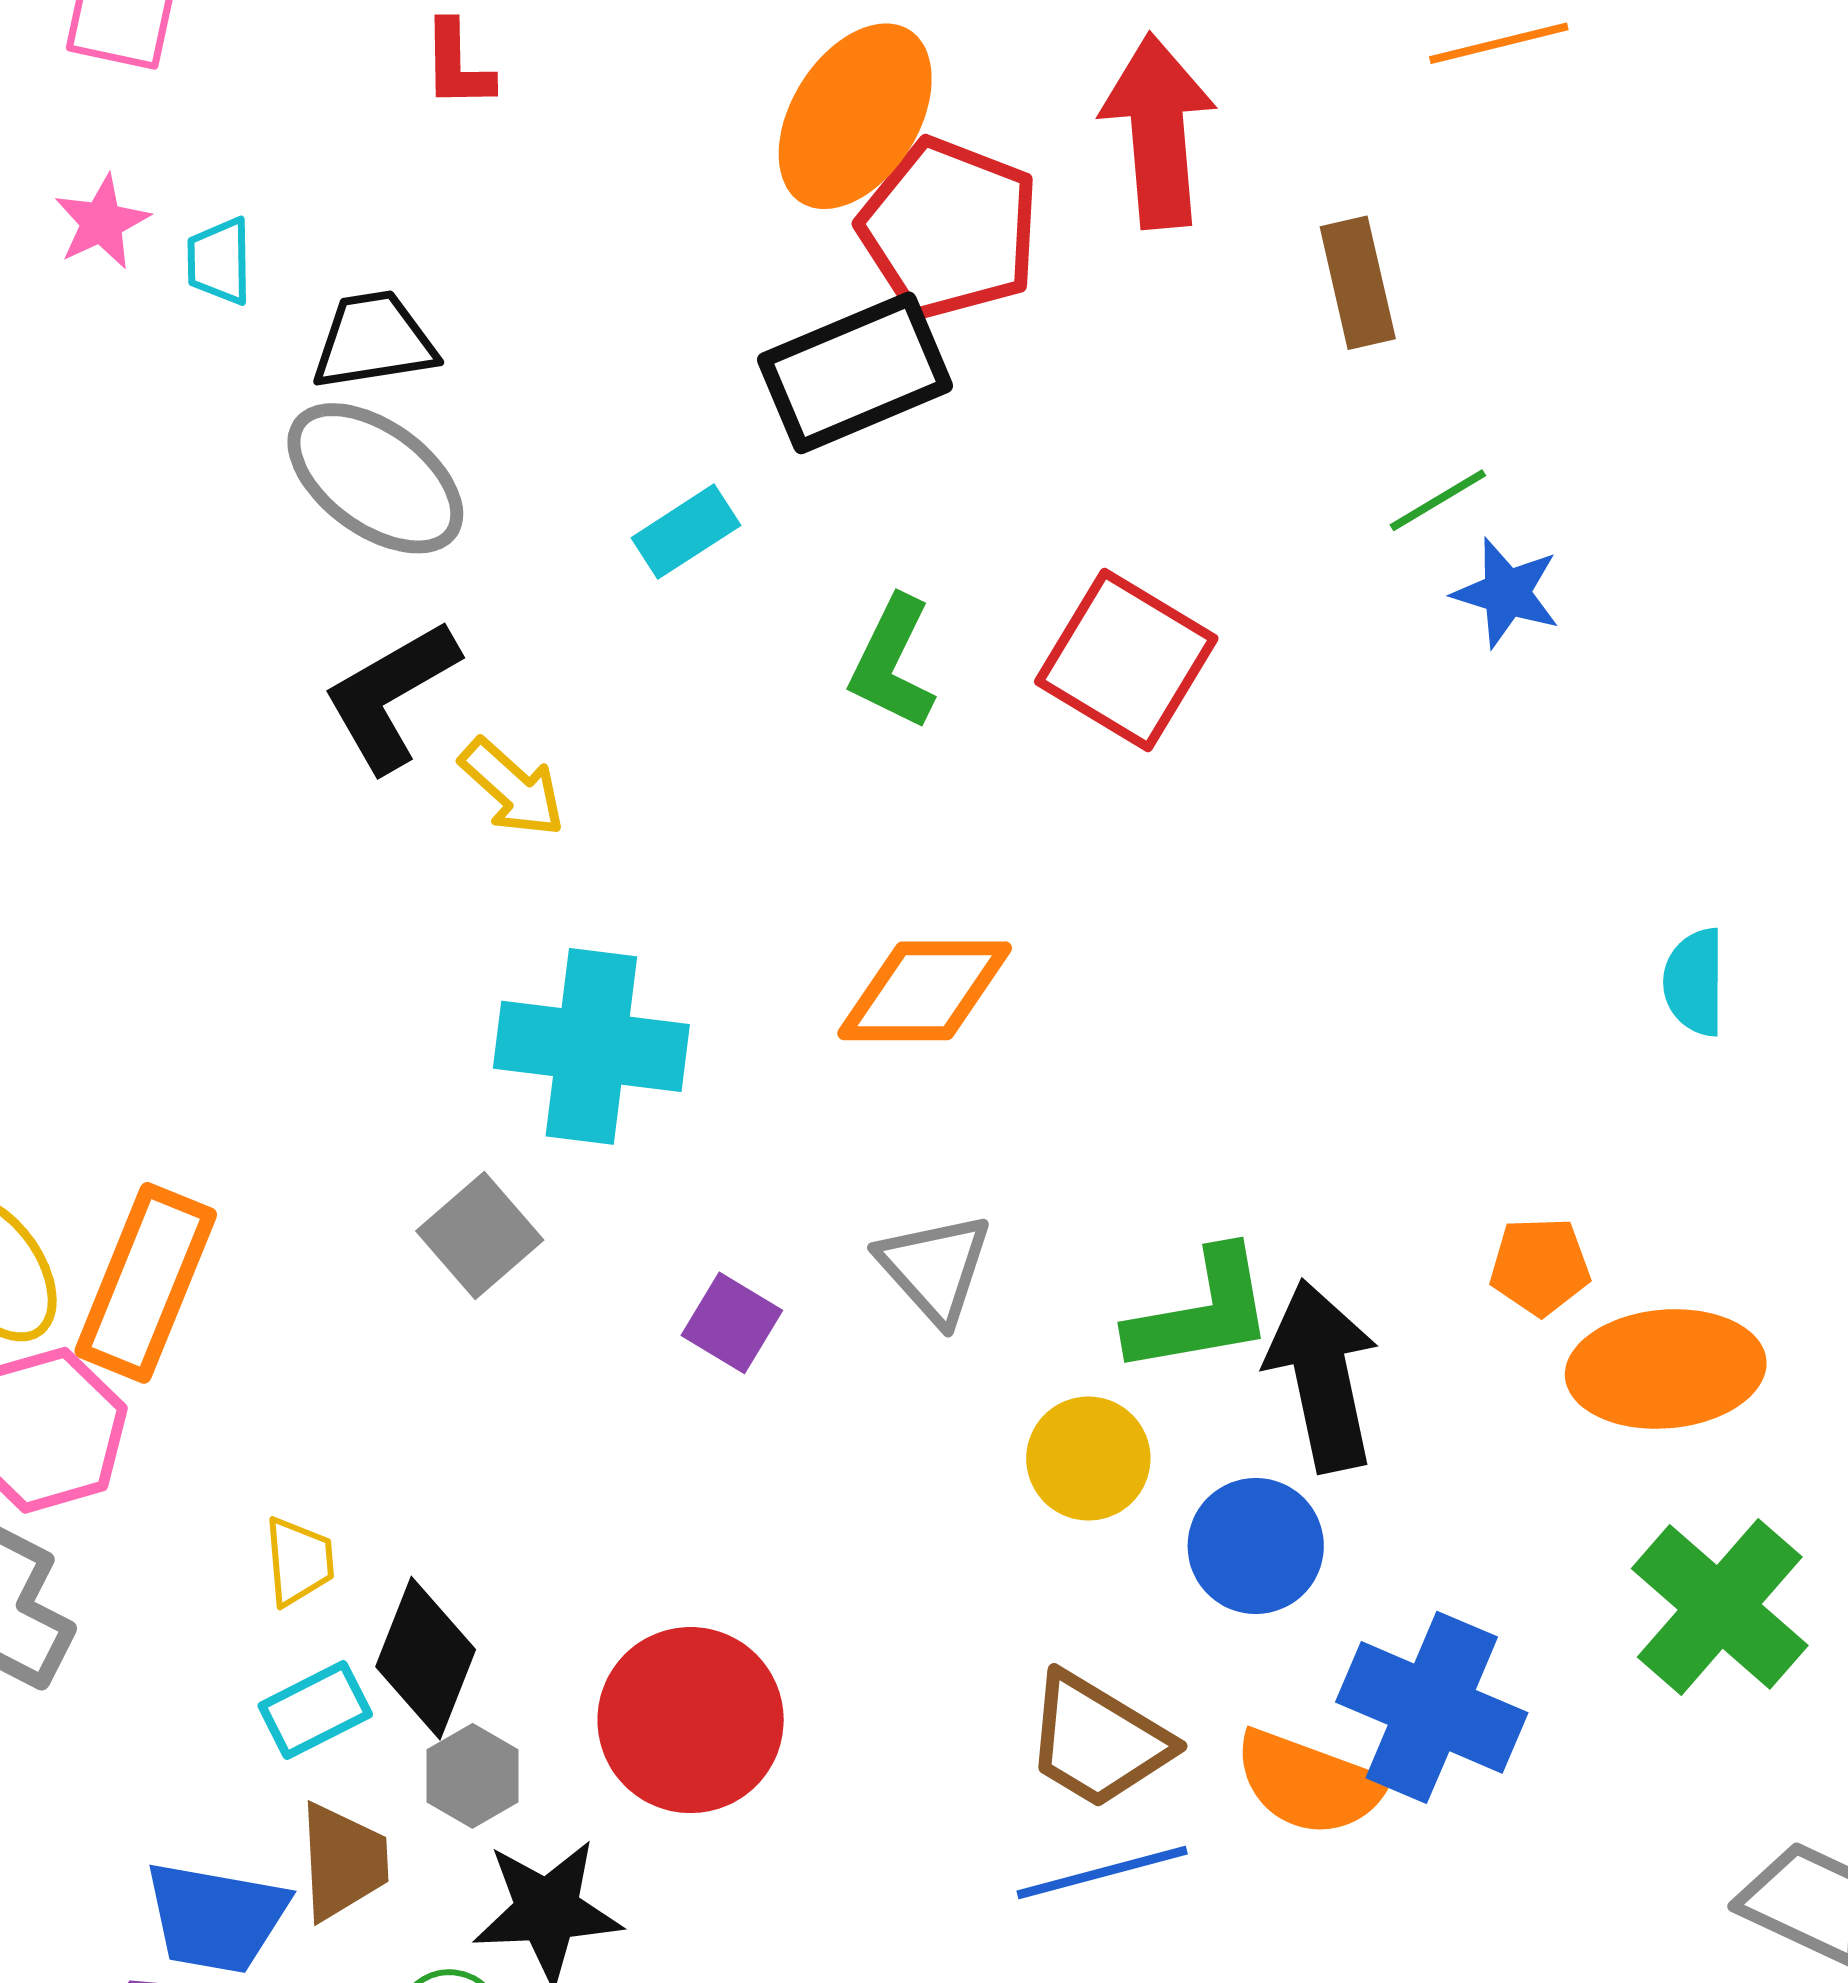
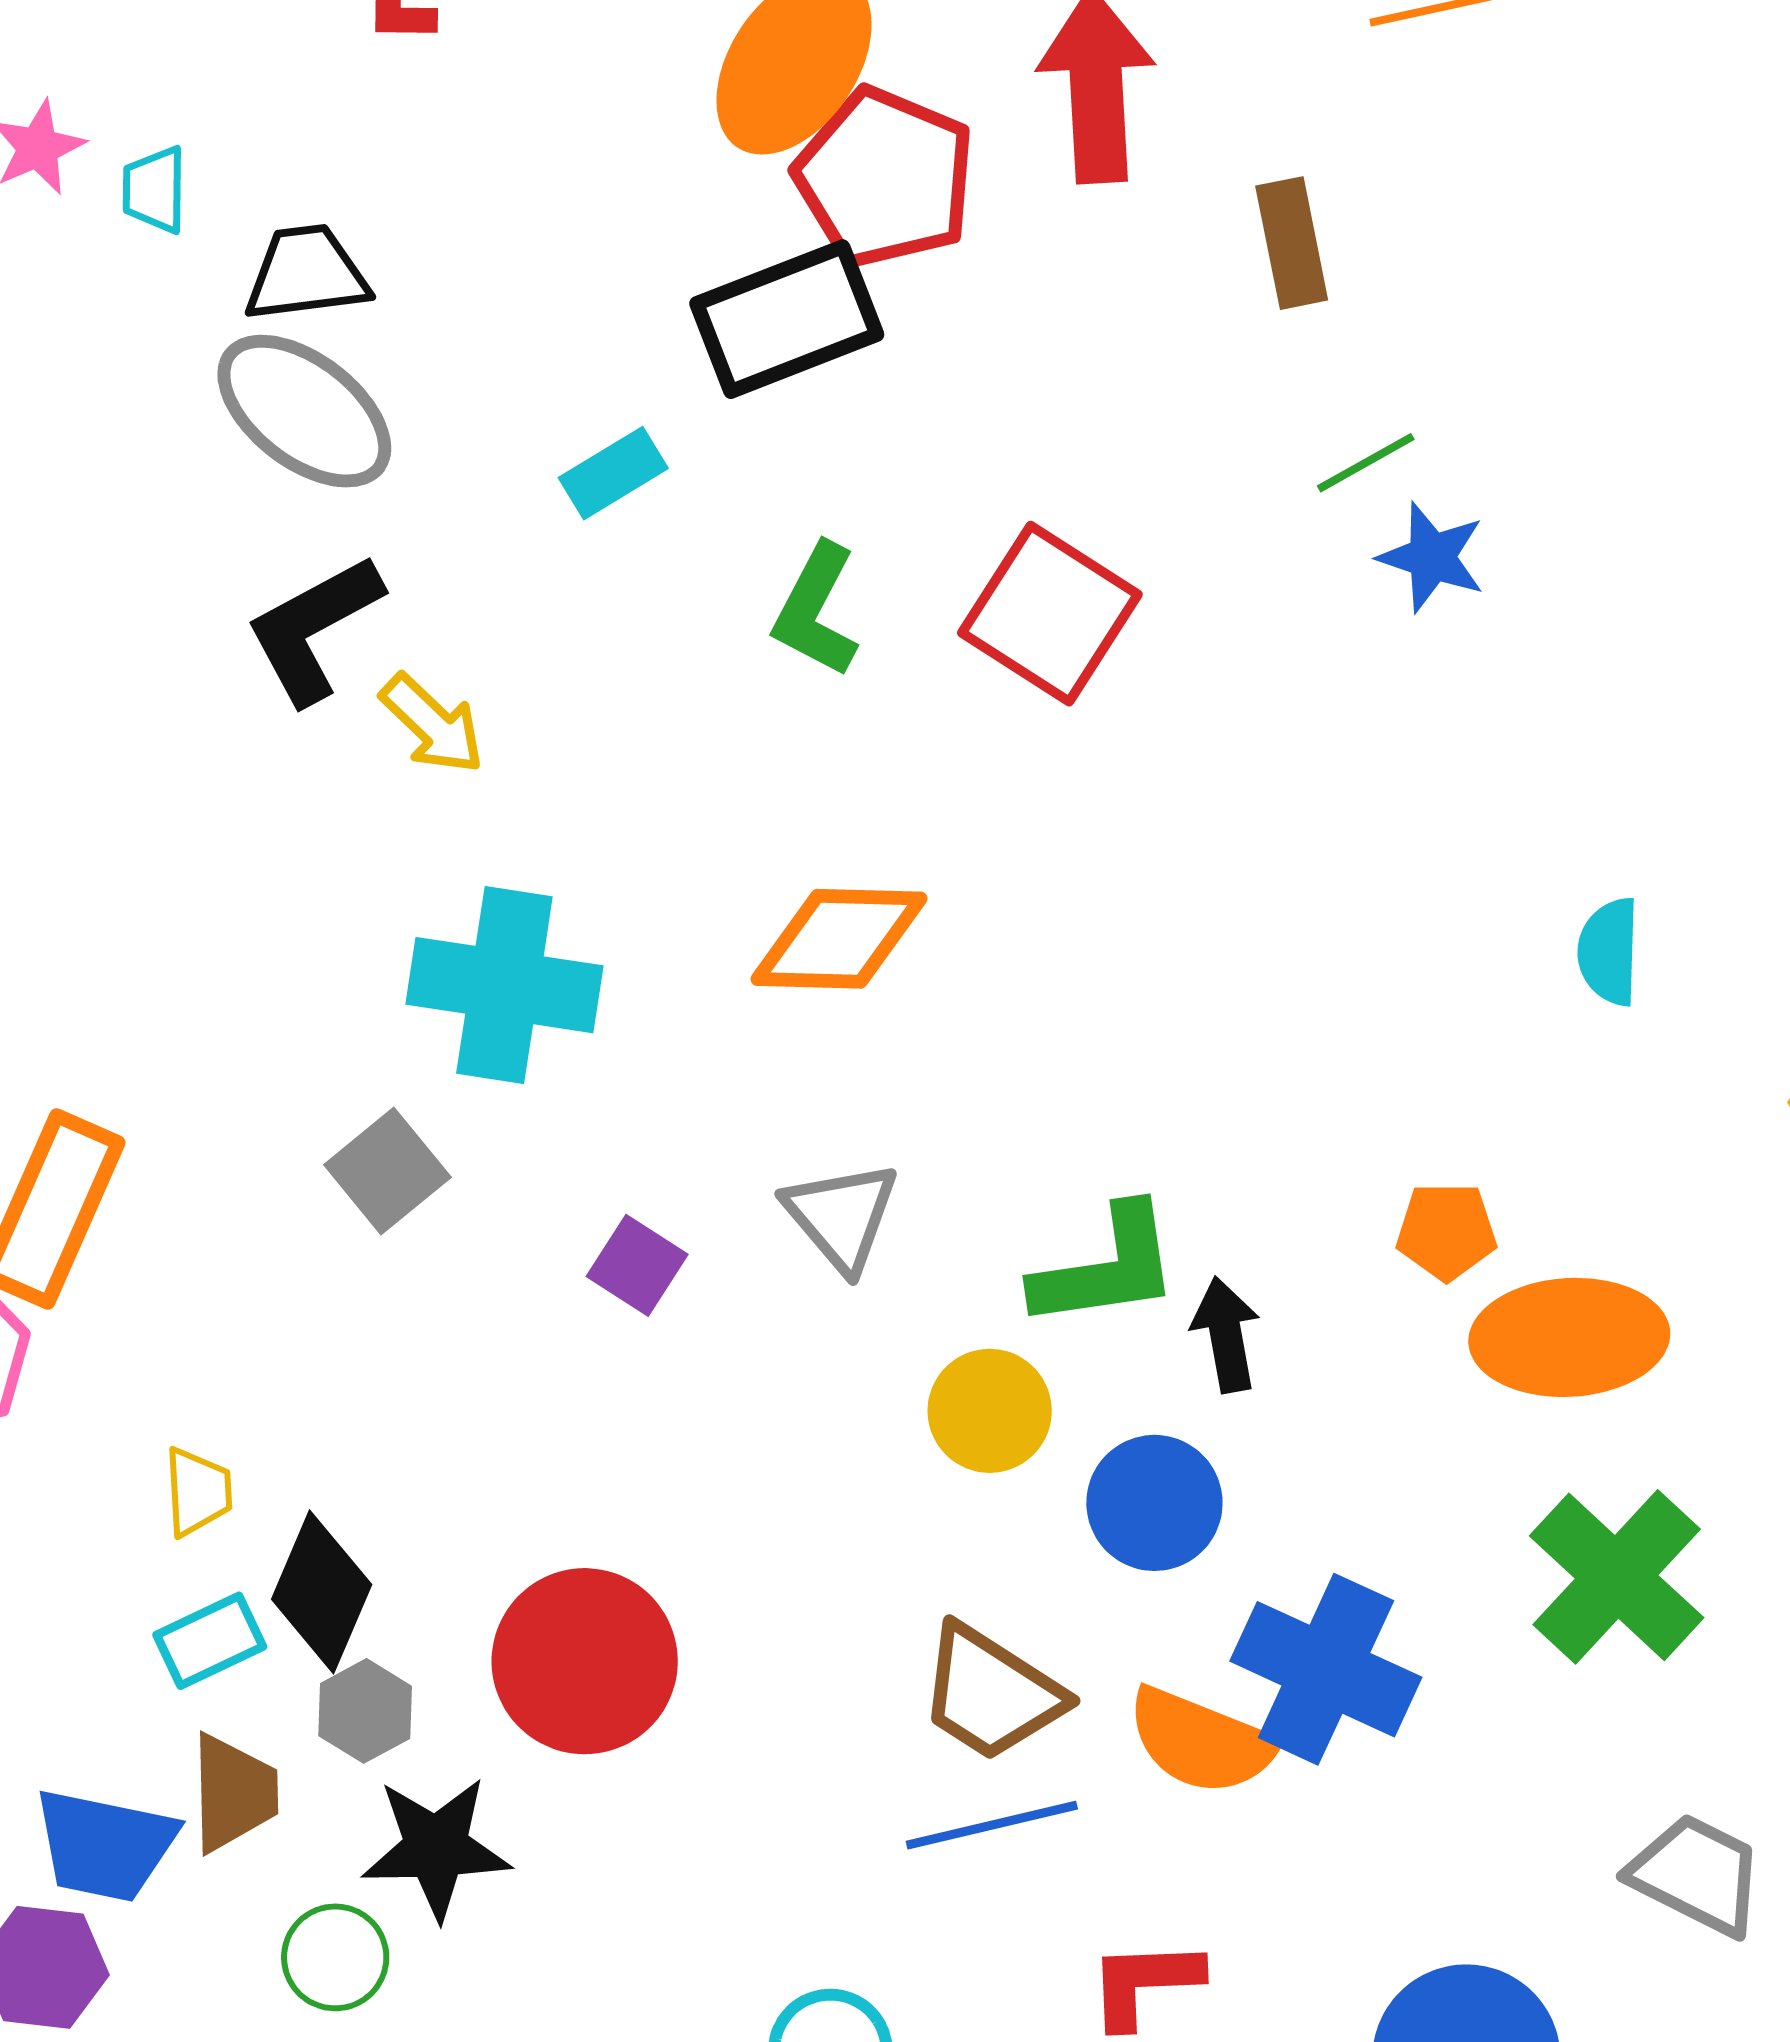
black arrow: (1322, 1376) -> (1226, 1335), size x0.6

